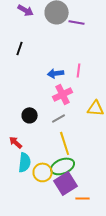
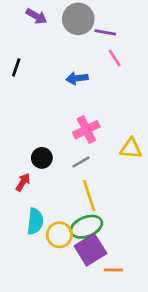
black line: (20, 48) -> (16, 67), moved
pink line: (79, 70) -> (115, 58), moved, turned -40
blue arrow: (56, 73) -> (77, 78), moved
red arrow: (16, 142) -> (23, 182), moved, turned 80

